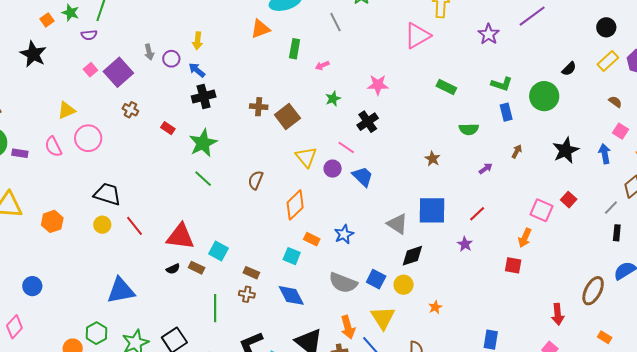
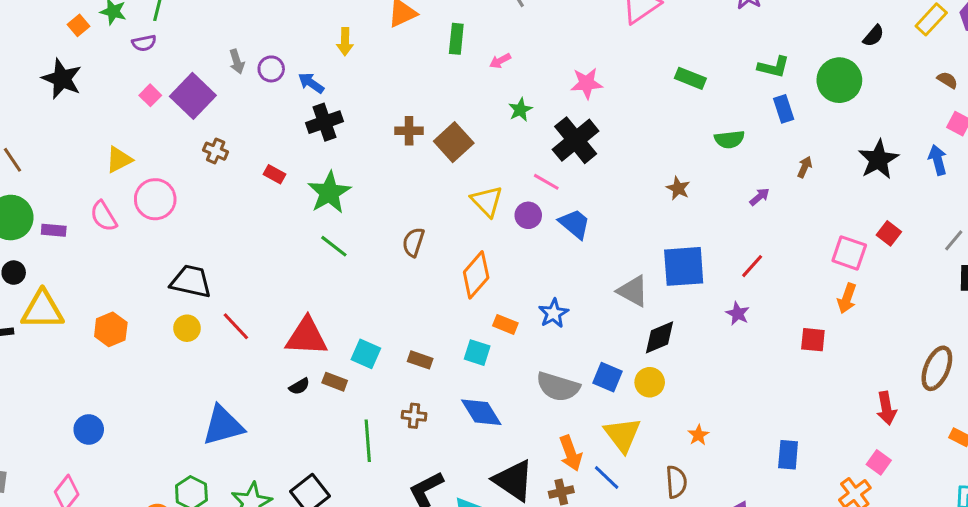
yellow arrow: (198, 41) -> (345, 42), moved
black cross: (368, 122) -> (576, 140), size x1.4
orange arrow: (525, 238) -> (847, 298), moved
brown rectangle: (251, 273) -> (420, 360), moved
orange star: (435, 307) -> (698, 435), moved

